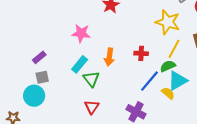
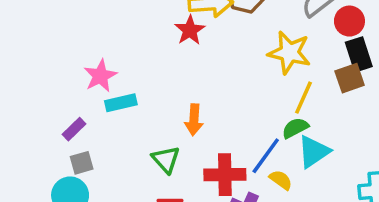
pink star: (81, 33) -> (100, 76), moved, turned -30
red cross: (141, 53) -> (225, 175), moved, size x1.6
cyan rectangle: (80, 64) -> (121, 103), moved, turned 42
yellow semicircle: (168, 93) -> (281, 180), moved

